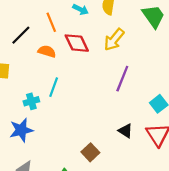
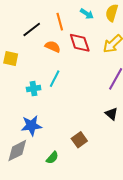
blue star: (21, 130) -> (31, 126), moved
black triangle: (125, 131) -> (111, 114), moved

